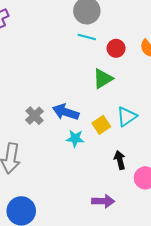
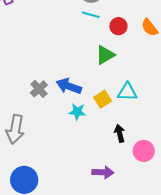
cyan triangle: (127, 117) -> (127, 92), turned 35

